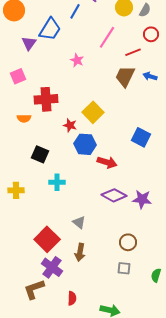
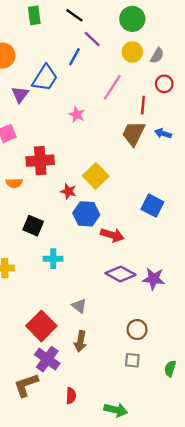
red line: (133, 52) -> (143, 105), turned -63

